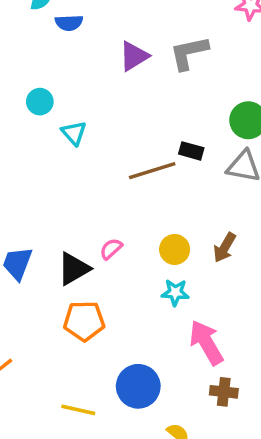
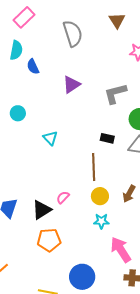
blue semicircle: (69, 23) -> (33, 67), turned 70
gray L-shape: (189, 53) -> (115, 93), moved
cyan triangle: (74, 133) -> (50, 138), moved
brown line: (152, 171) -> (94, 167), moved, turned -72

